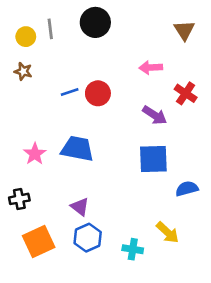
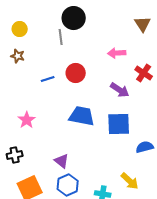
gray line: (50, 29) -> (61, 37), moved
blue line: (70, 92) -> (48, 79), moved
blue trapezoid: (77, 149) -> (82, 116), moved

